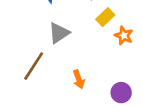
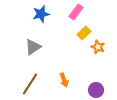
gray triangle: (59, 33) -> (33, 47), moved
brown line: (34, 66) -> (30, 84), moved

